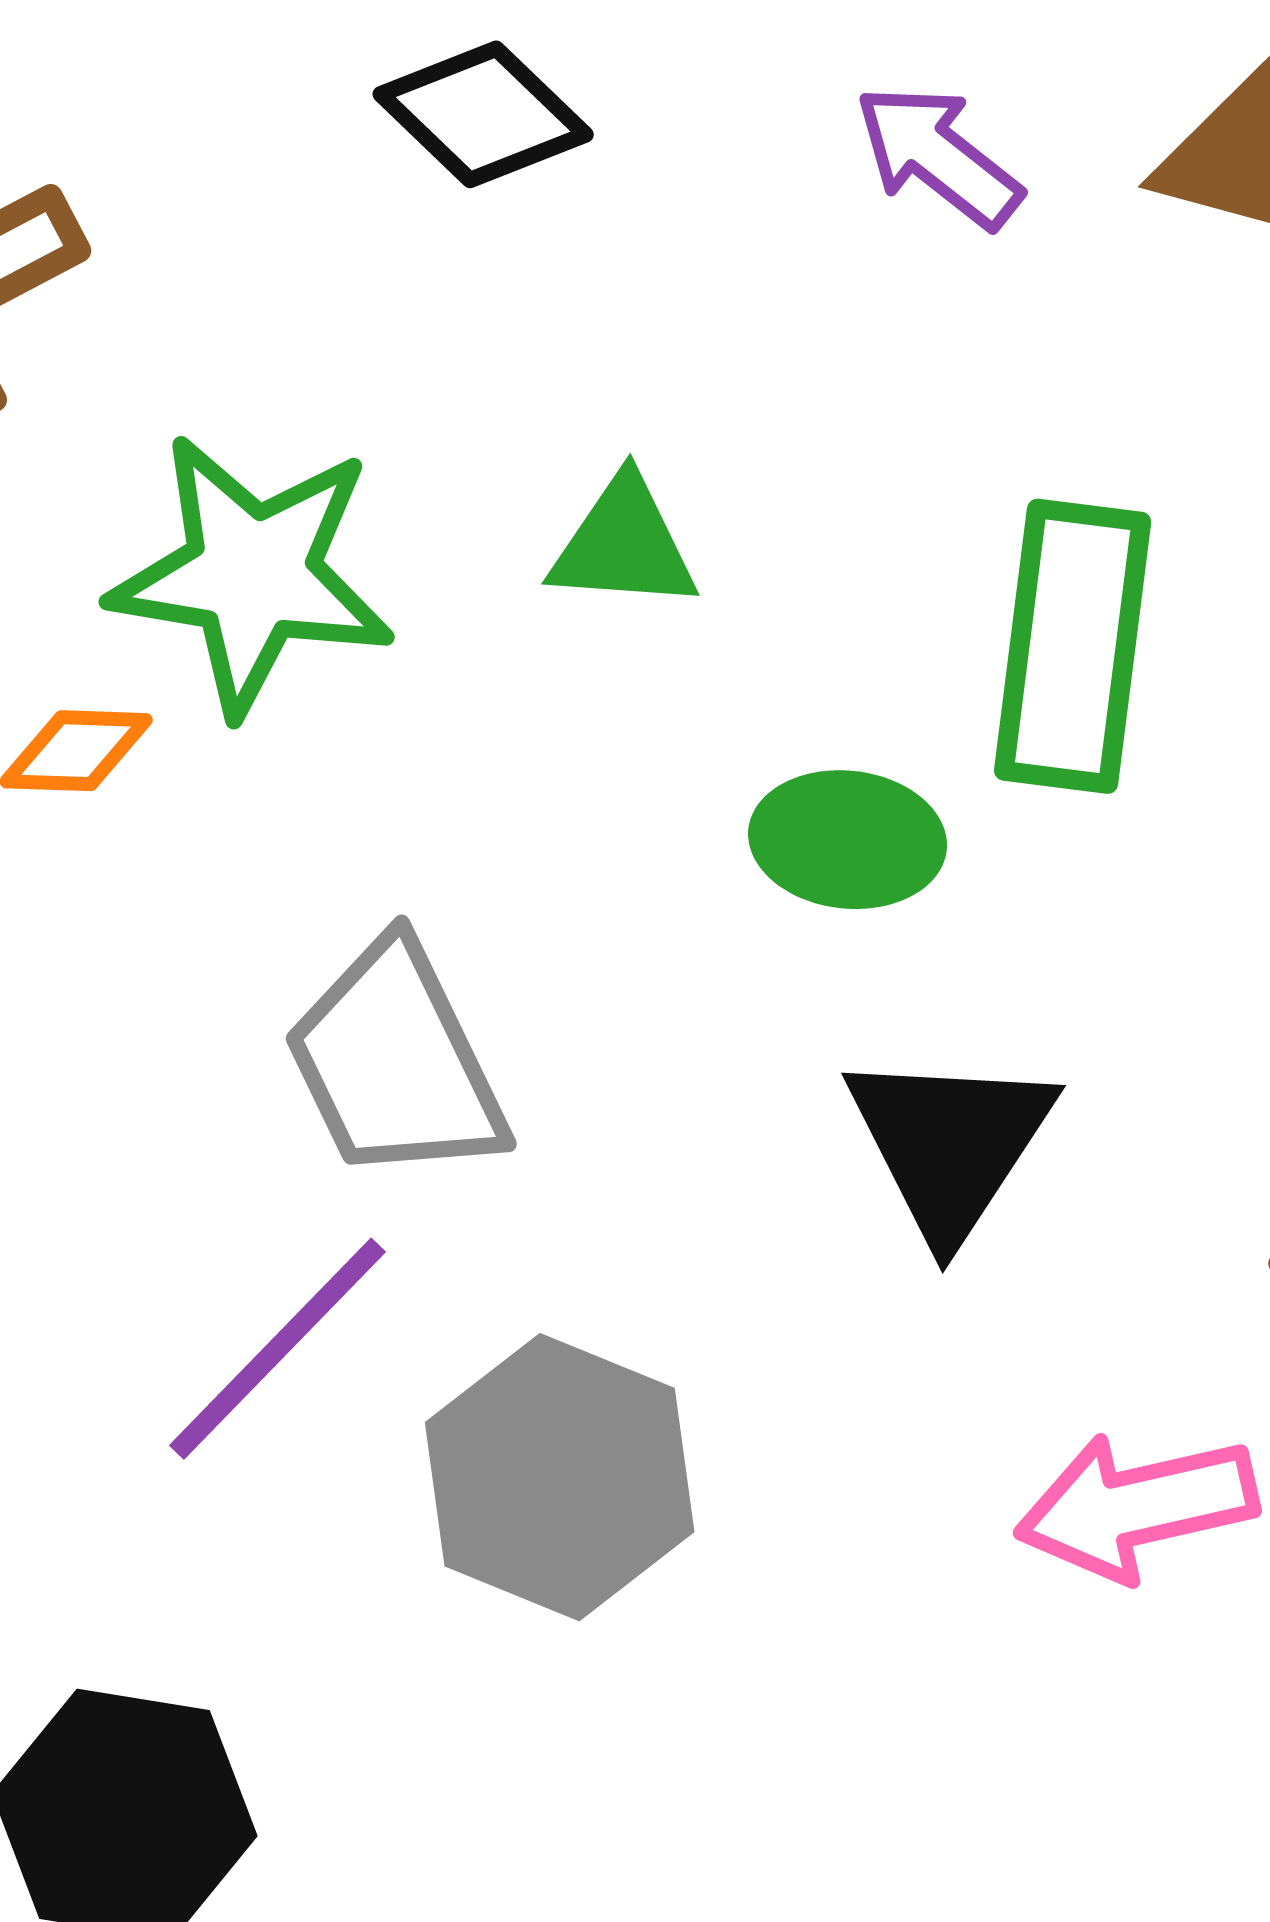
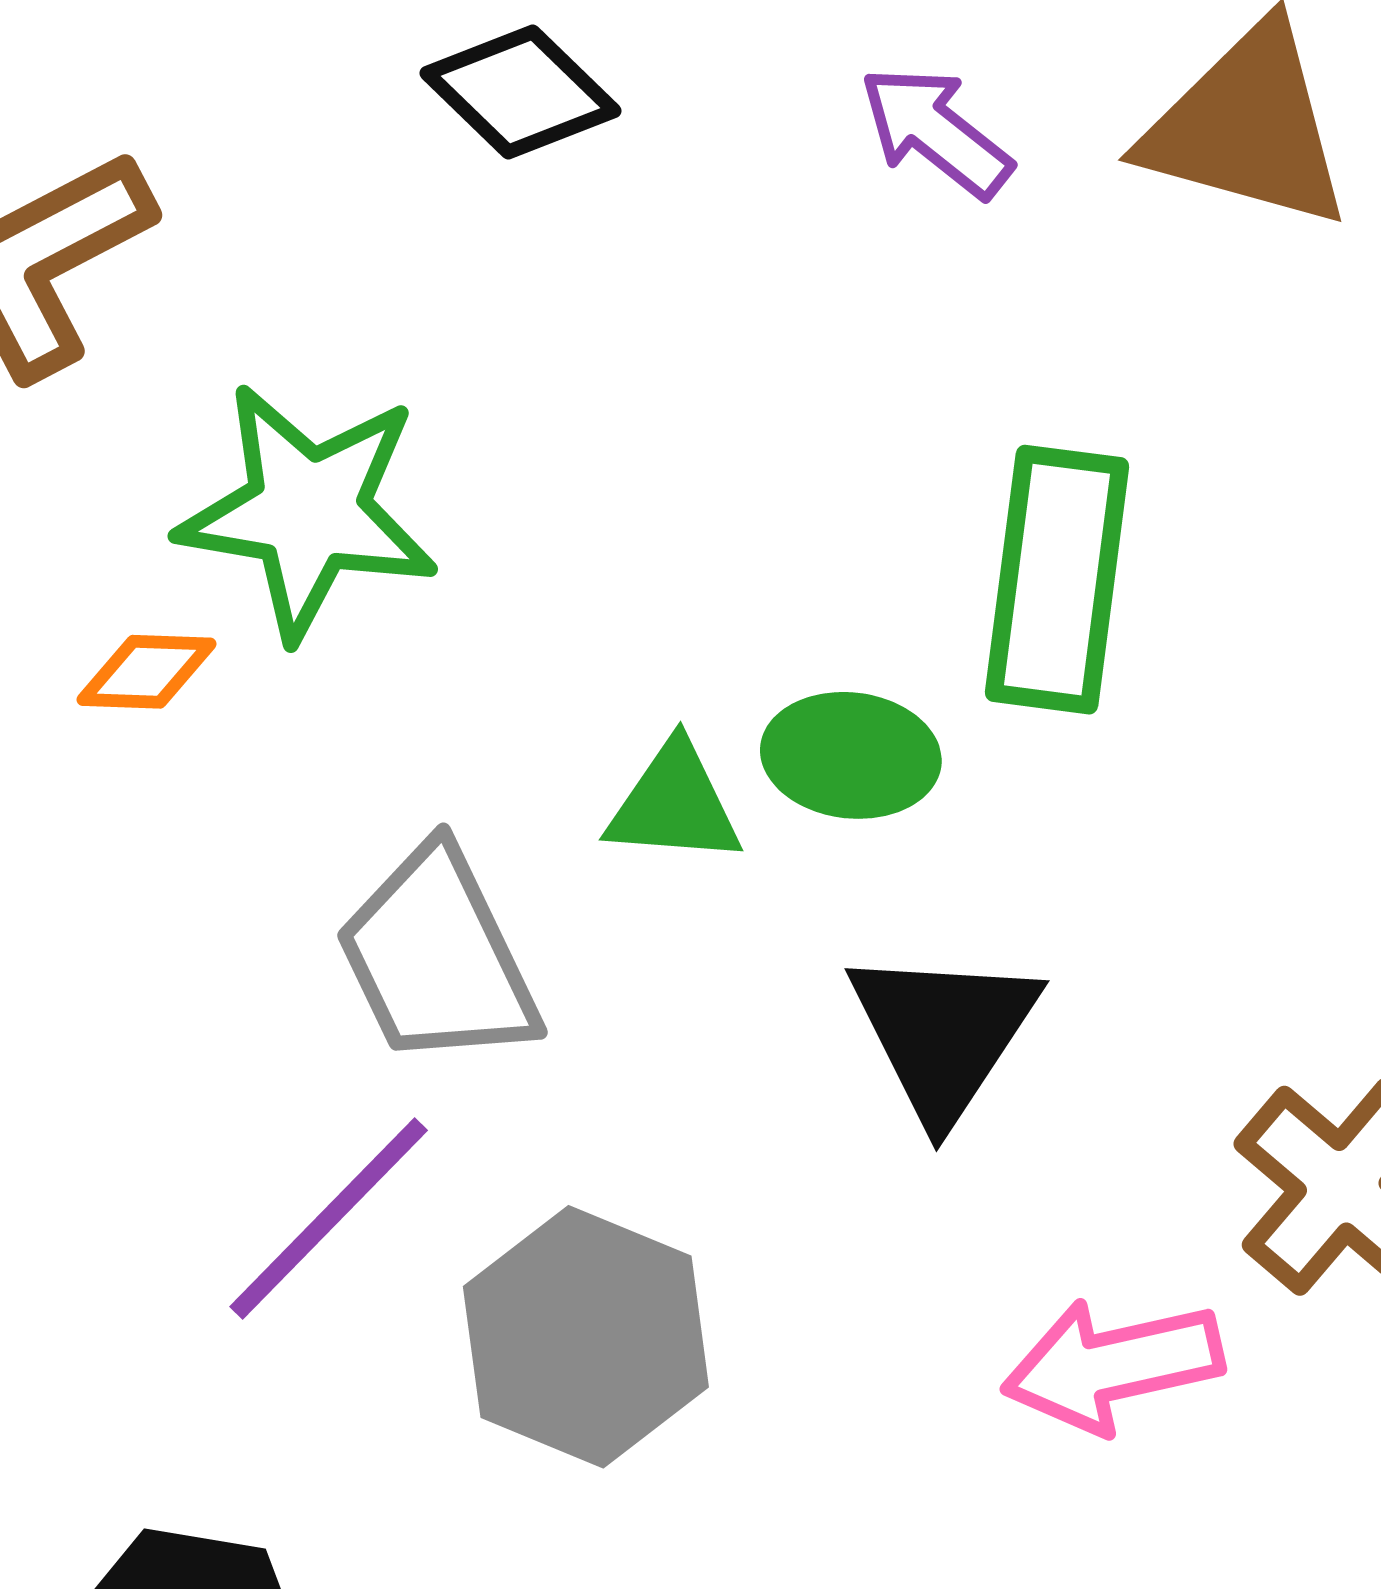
green triangle: (624, 544) -> (674, 804), moved

